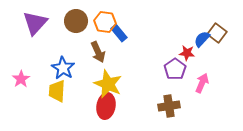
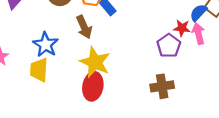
pink arrow: (202, 83) -> (198, 34), moved, turned -36

